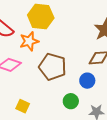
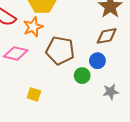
green circle: (71, 101) -> (82, 76), moved

